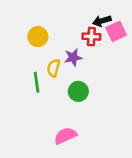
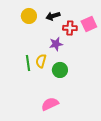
black arrow: (102, 21) -> (53, 16), moved
yellow circle: (38, 37) -> (29, 16), moved
yellow semicircle: (54, 68) -> (41, 61), moved

